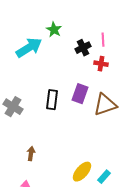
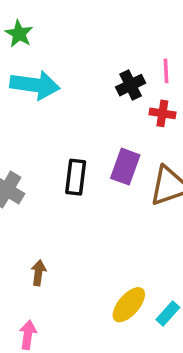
green star: (54, 30) -> (19, 34), moved
cyan arrow: (29, 48) -> (35, 85), turned 40

